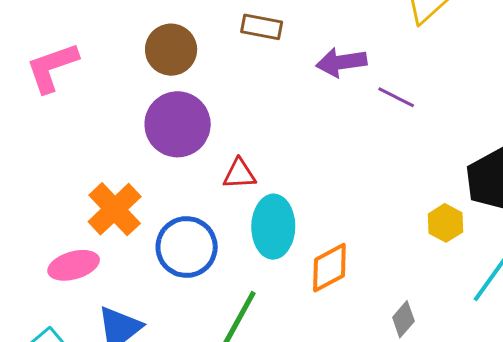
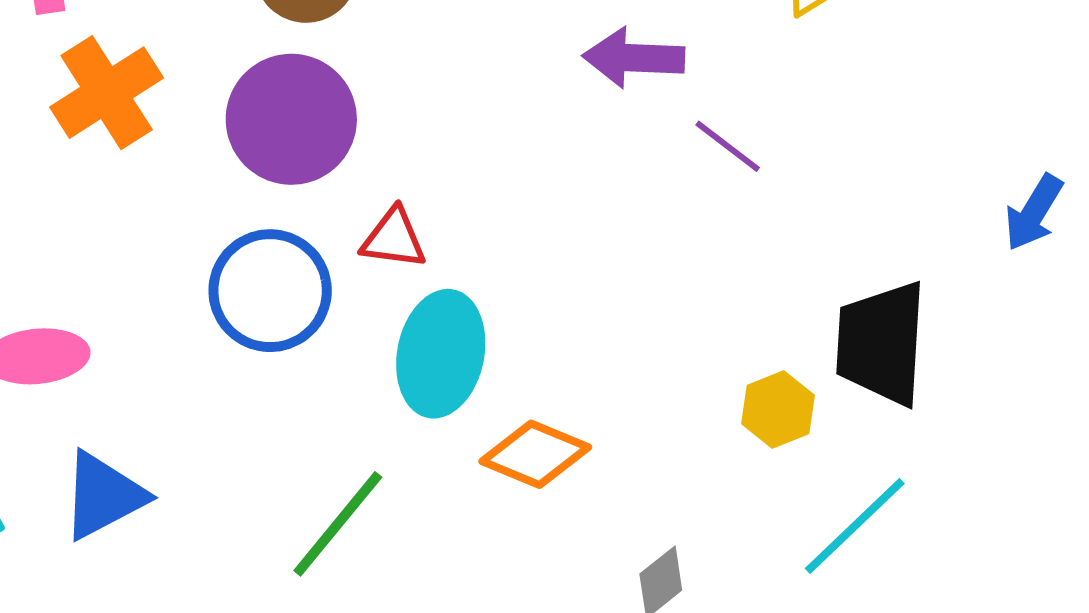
orange cross: (115, 209) -> (107, 93), moved
blue circle: (187, 247) -> (270, 291), moved
orange diamond: (329, 268) -> (535, 454), turned 40

